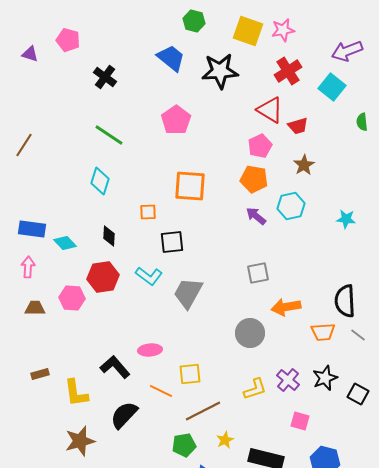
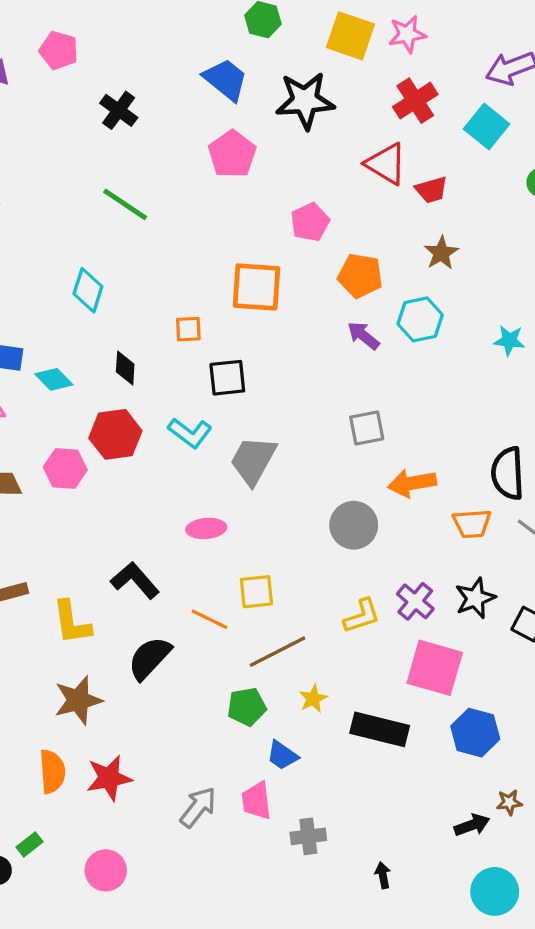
pink pentagon: (176, 120) -> (232, 154), moved
pink pentagon: (260, 146) -> (310, 222), moved
cyan diamond: (100, 181) -> (88, 290), moved
pink ellipse: (150, 350) -> (206, 528), moved
pink square: (300, 421) -> (435, 668), size x1.8

